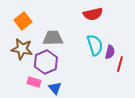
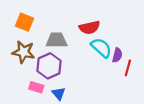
red semicircle: (93, 14) -> (90, 27), moved
orange square: (23, 21) -> (25, 22), turned -30
cyan semicircle: (95, 45) -> (101, 48), turned -30

